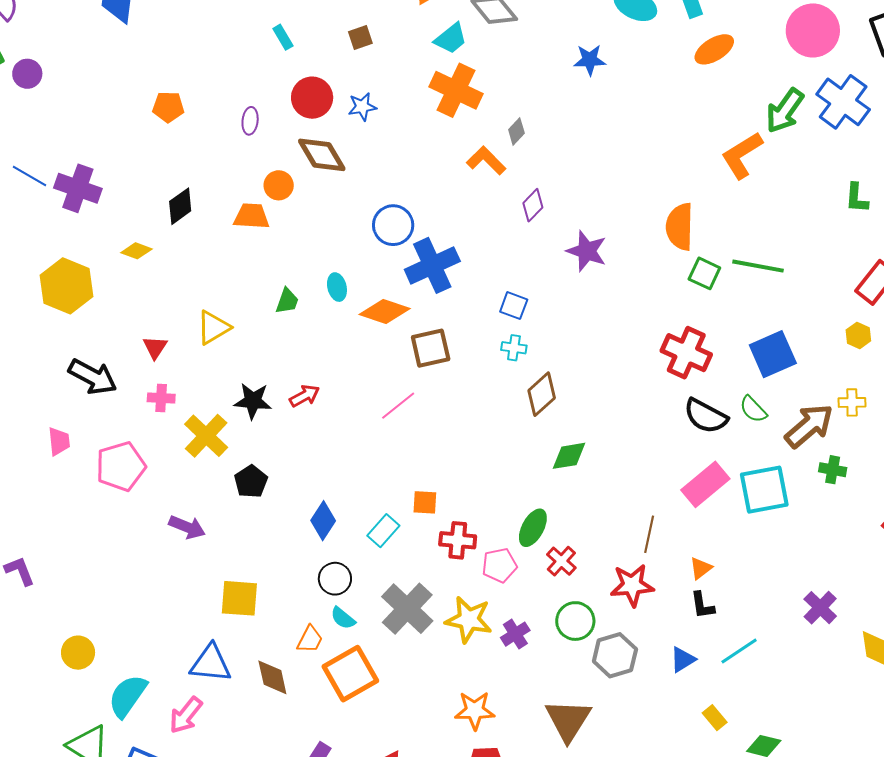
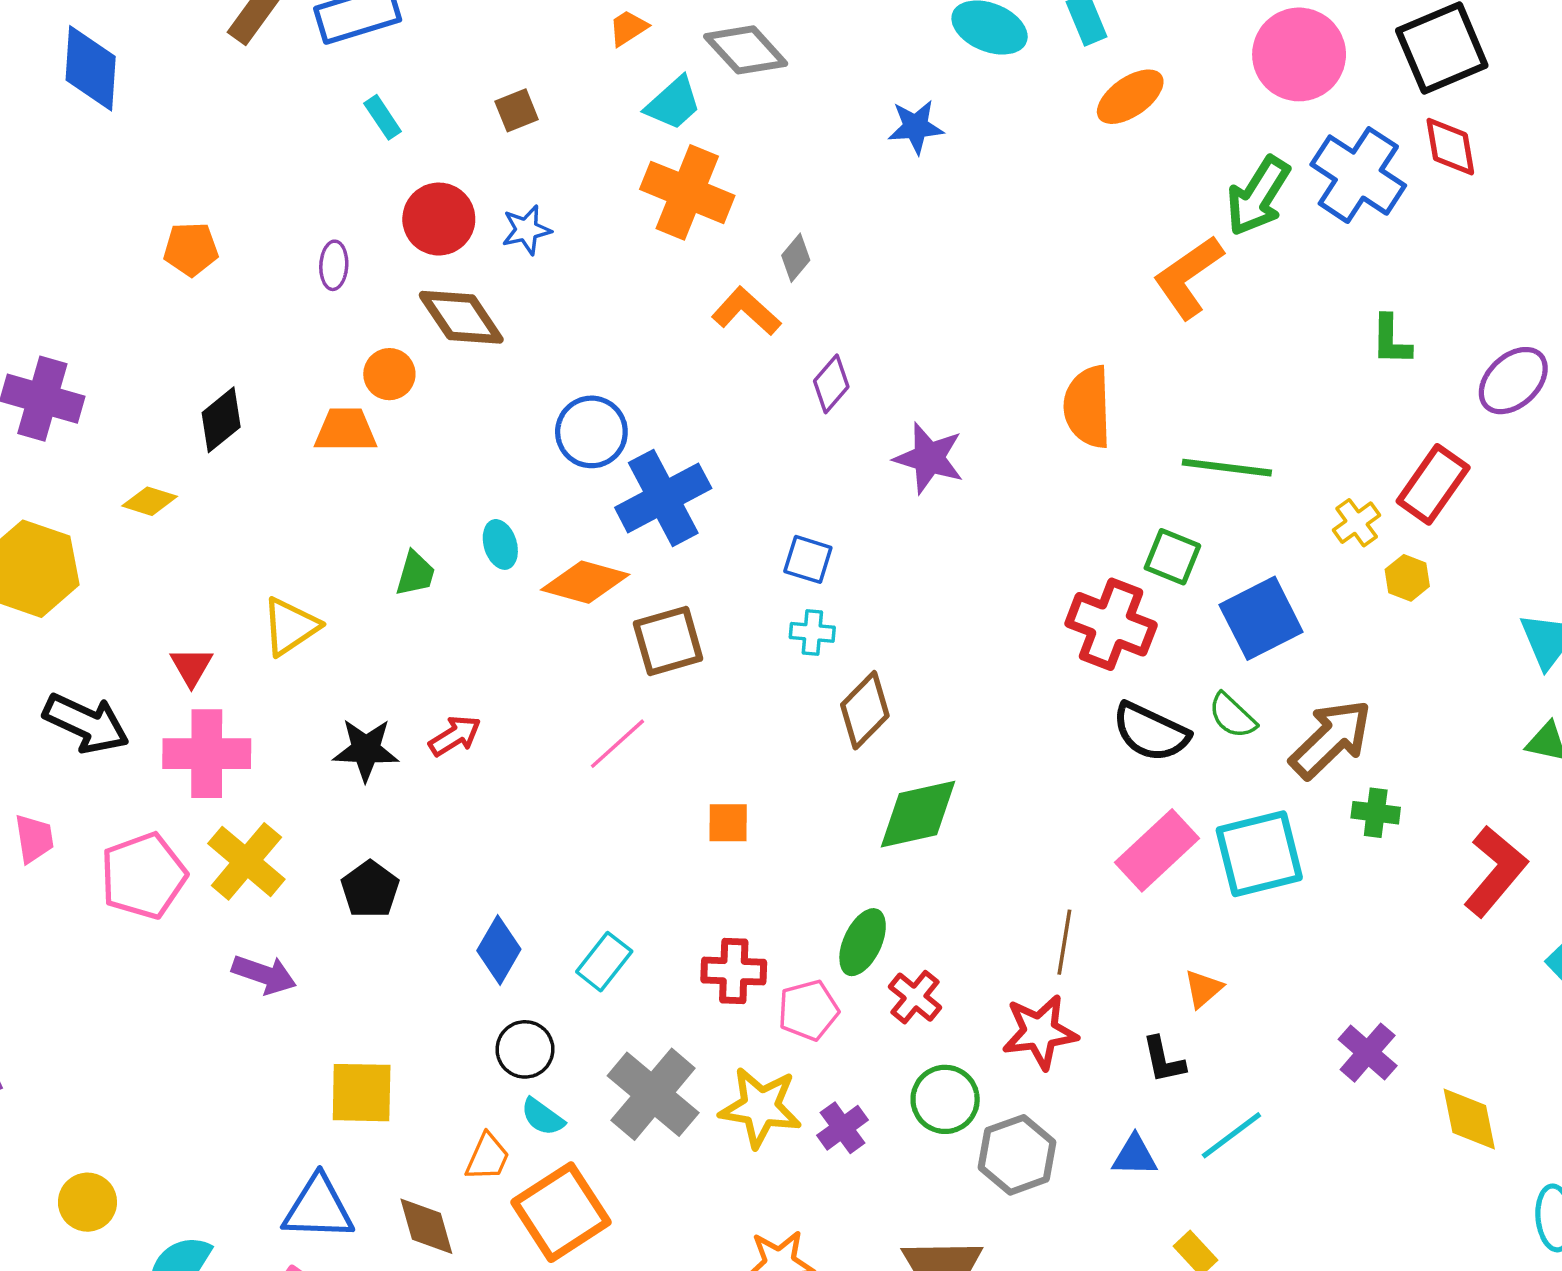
green square: (704, 273) -> (1172, 557), moved
pink cross: (161, 398) -> (207, 754), size x1.8
yellow cross: (852, 402) -> (1357, 523), moved, turned -32
yellow cross: (206, 436) -> (246, 861), moved
green diamond: (569, 456) -> (918, 814), size x1.4
orange square: (425, 502) -> (728, 823), moved
orange triangle: (701, 568) -> (1203, 989), moved
blue triangle: (683, 660) -> (1135, 1156), turned 36

